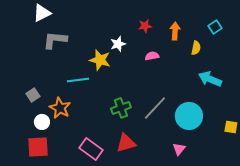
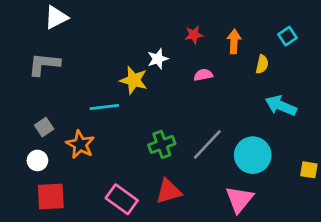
gray L-shape: (55, 40) -> (44, 64), moved
white circle: (42, 122) -> (37, 160), moved
pink triangle: (179, 149) -> (239, 199), size x1.6

